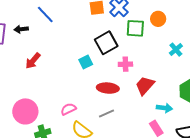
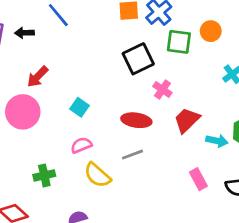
cyan square: (86, 62) -> (80, 107), moved, turned -32
pink cross: (125, 64) -> (162, 90), turned 32
cyan arrow: (164, 108) -> (217, 141), moved
pink circle: (25, 111) -> (23, 112), moved

